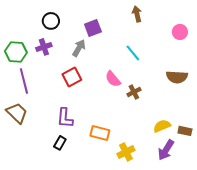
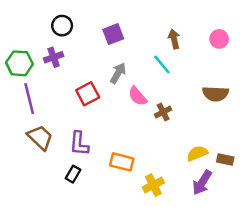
brown arrow: (137, 14) -> (174, 39), moved
gray arrow: (79, 48) -> (118, 73), moved
brown trapezoid: (17, 113) -> (40, 138), moved

